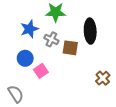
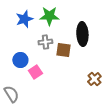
blue star: (29, 29) -> (24, 19), moved
gray cross: (51, 39) -> (45, 42), turned -32

